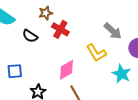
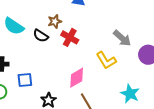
black semicircle: (30, 36) -> (41, 36), moved
cyan star: (121, 74) -> (130, 94), moved

